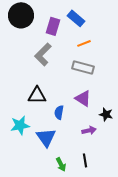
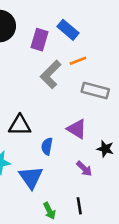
gray L-shape: (43, 54) -> (51, 74), moved
gray rectangle: (83, 67) -> (95, 91), moved
purple arrow: (89, 130) -> (84, 169), turned 56

